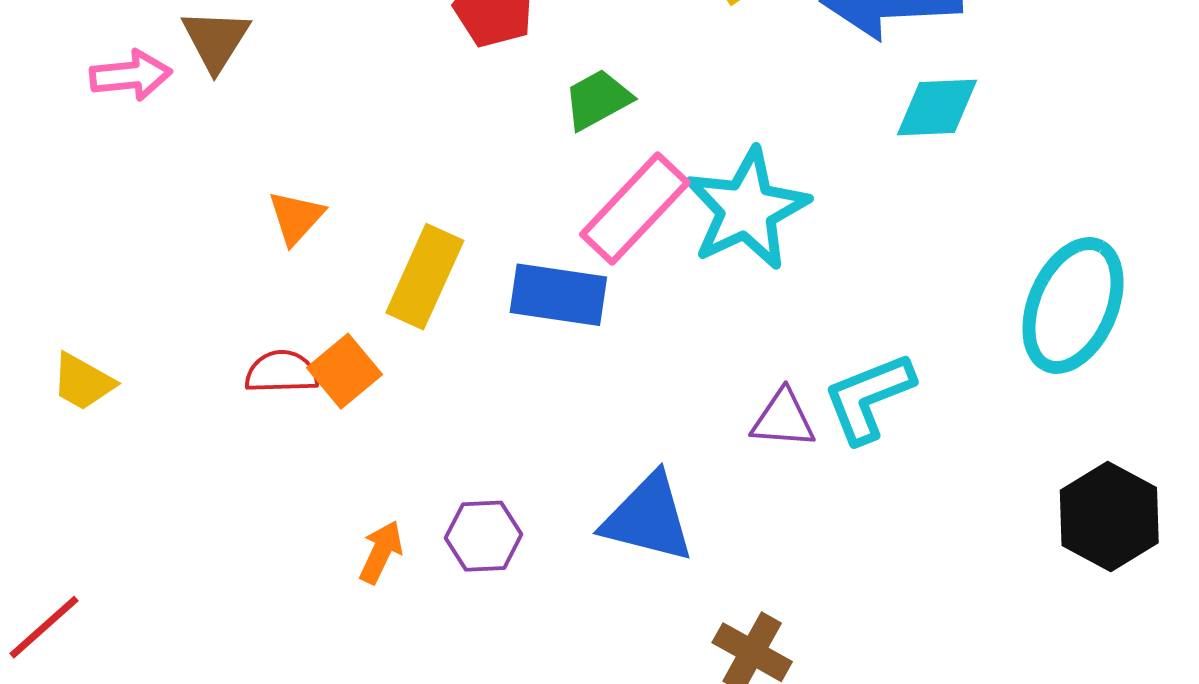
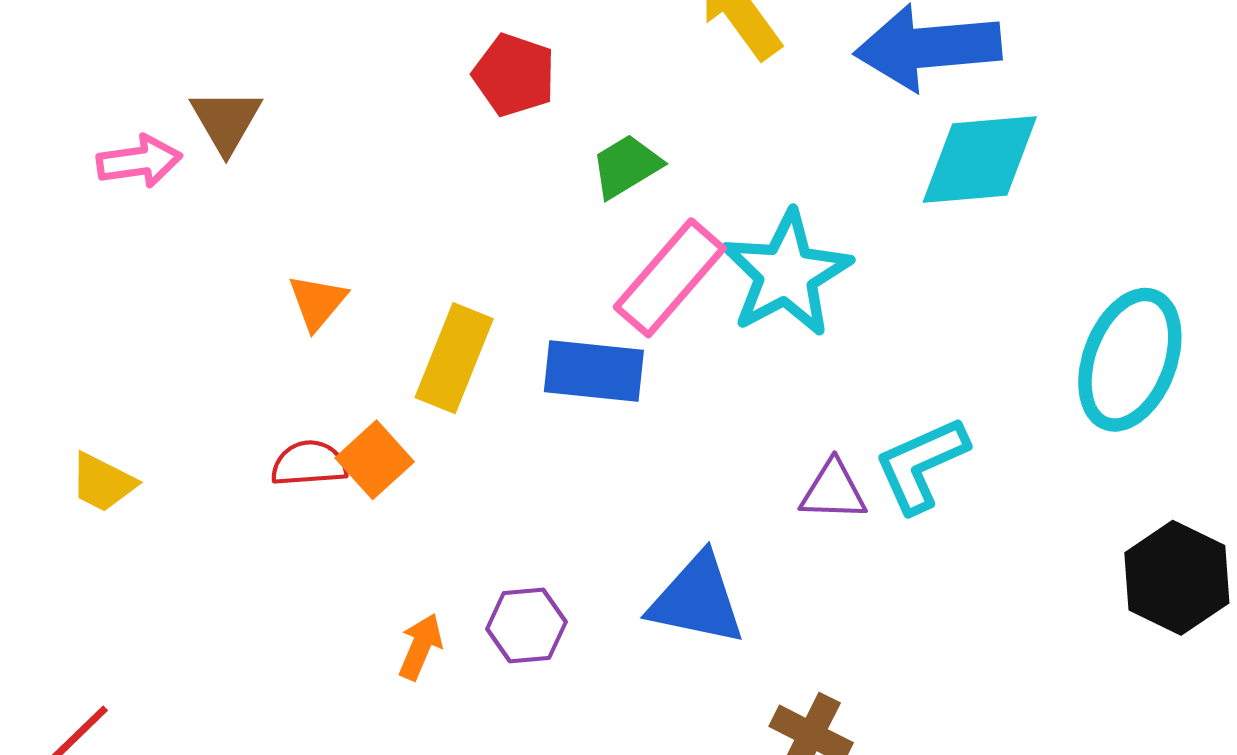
cyan diamond: (937, 107) -> (980, 160), size x1.4

